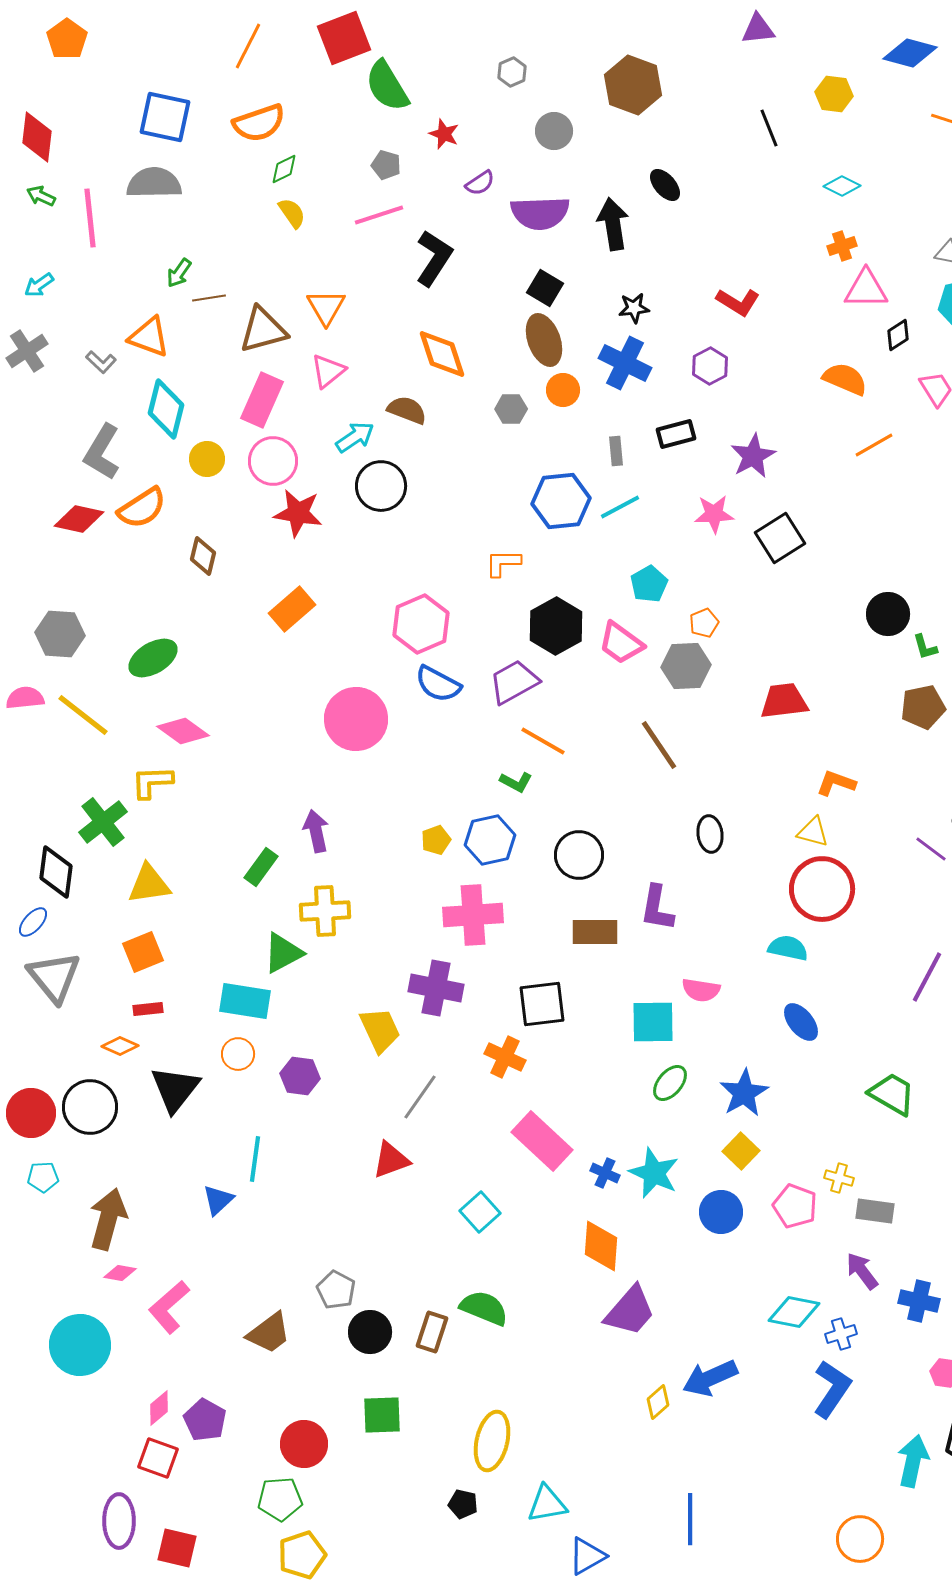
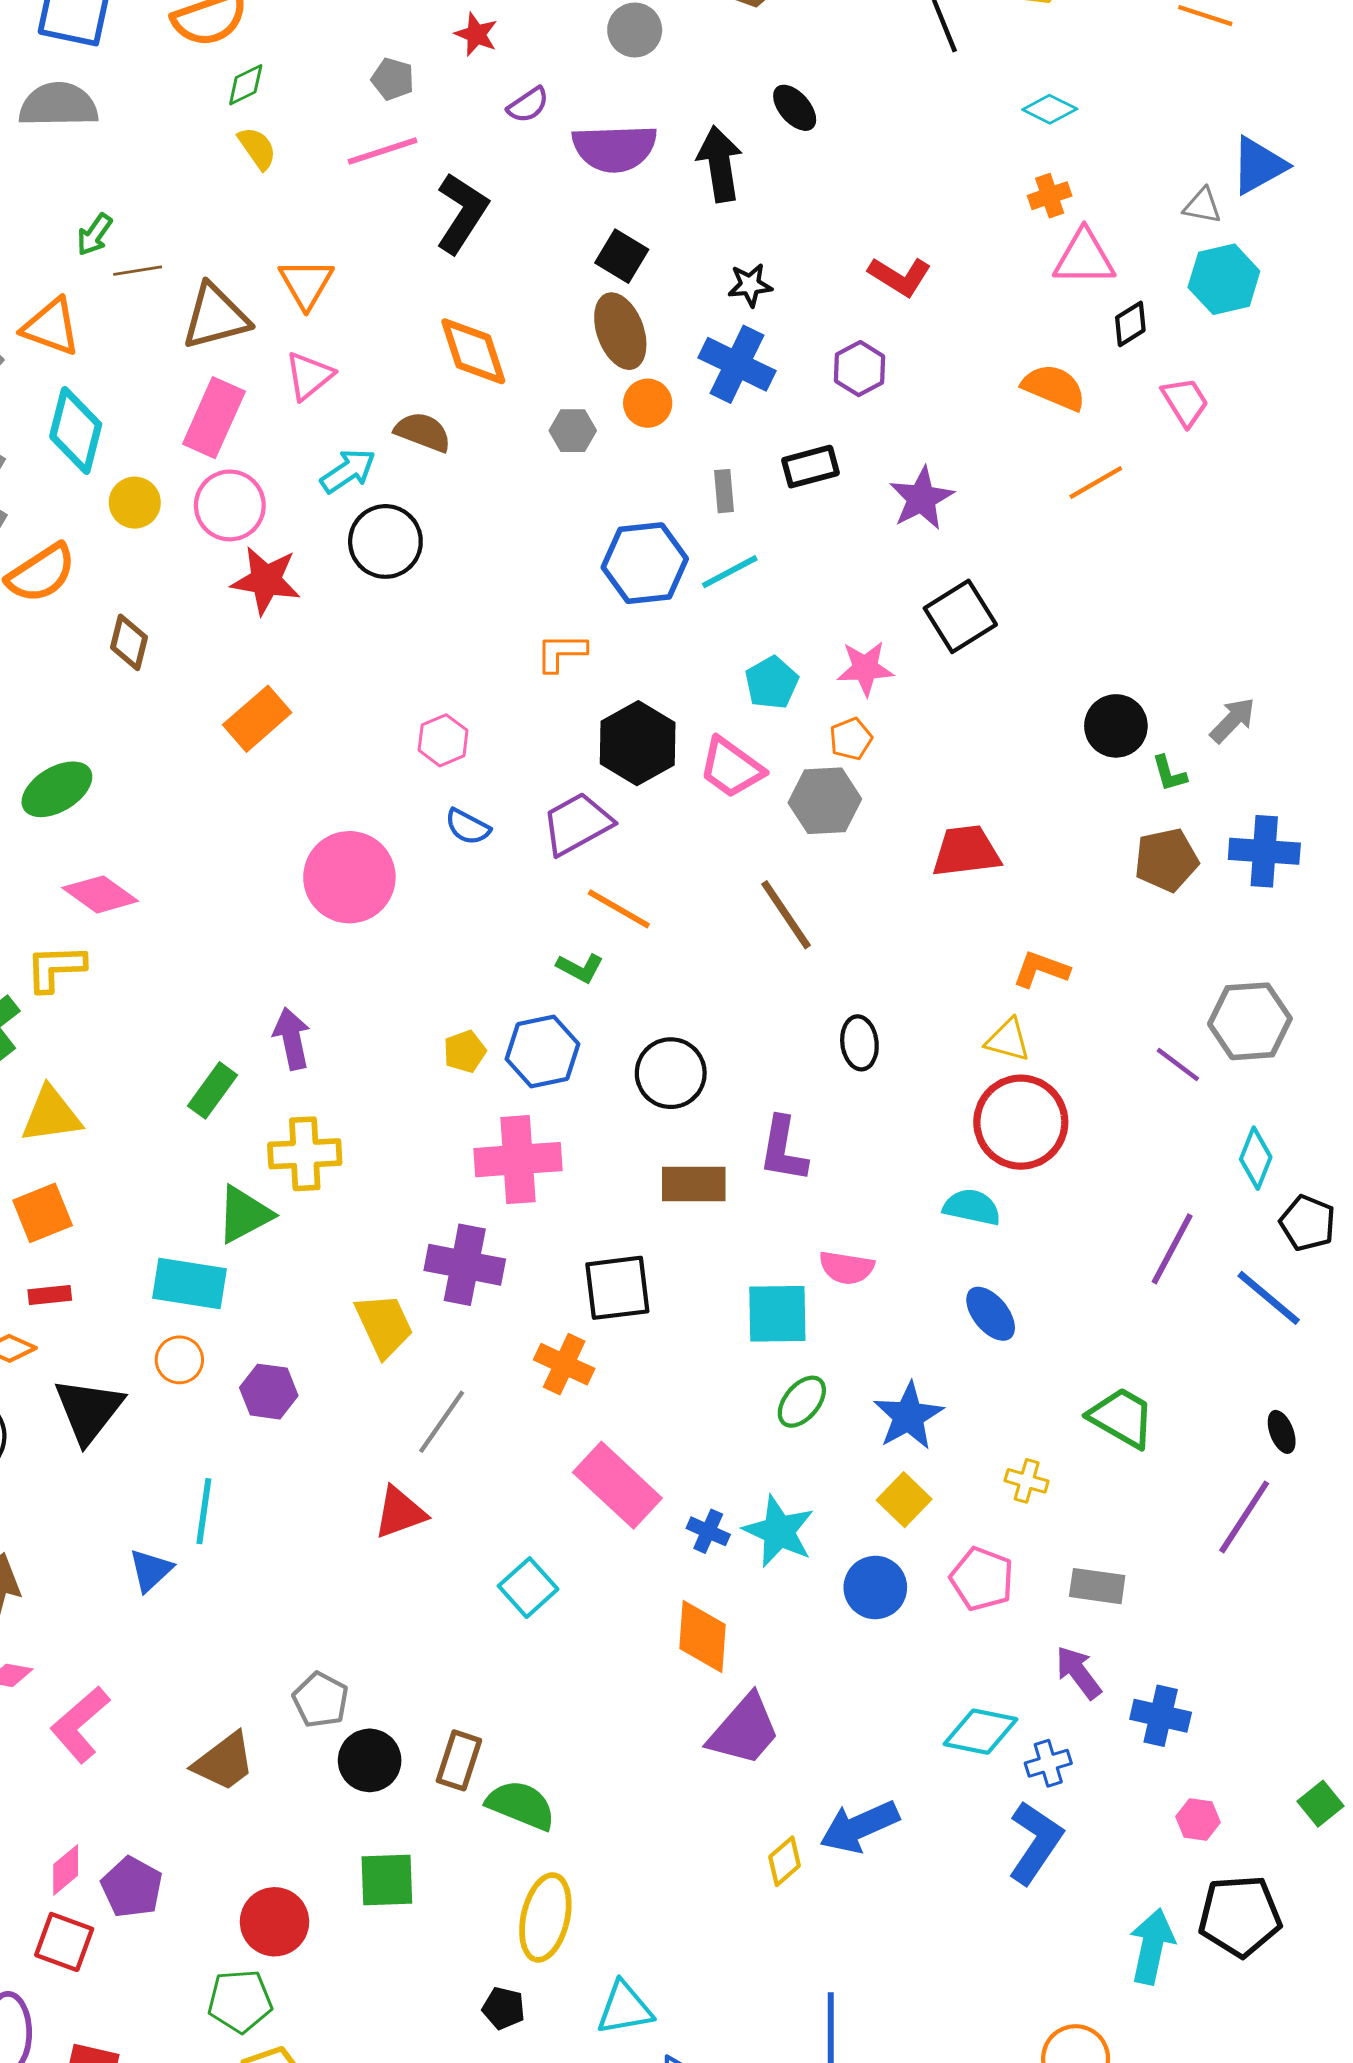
pink star: (714, 514) -> (865, 668), moved
pink hexagon: (421, 624) -> (443, 740), size x0.6
blue semicircle: (438, 684) -> (468, 827), size x0.7
yellow cross: (839, 1178) -> (1027, 1481), moved
green semicircle: (484, 1308) -> (521, 1805), moved

